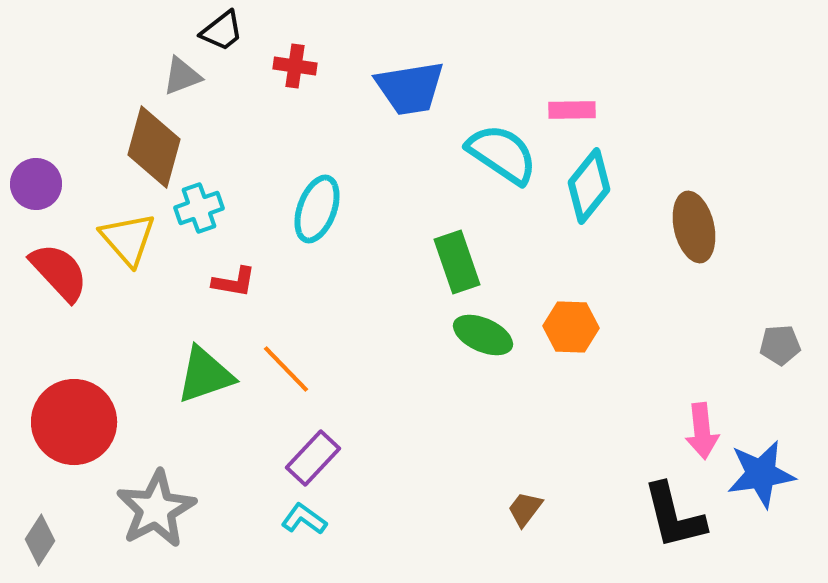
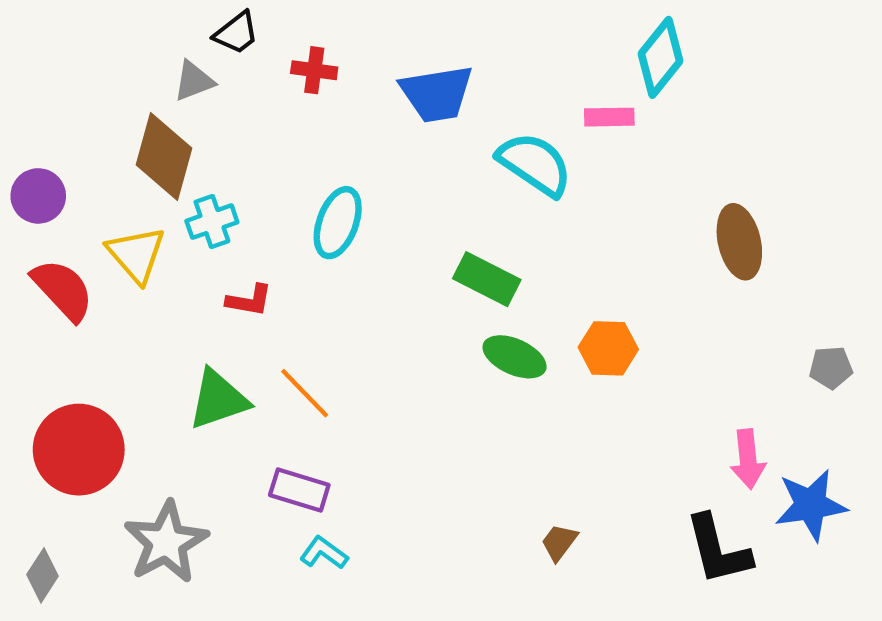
cyan diamond: (589, 186) -> (660, 57), moved
green rectangle: (457, 262) -> (487, 279), turned -44
purple rectangle: (313, 458) -> (299, 490), moved, turned 64

